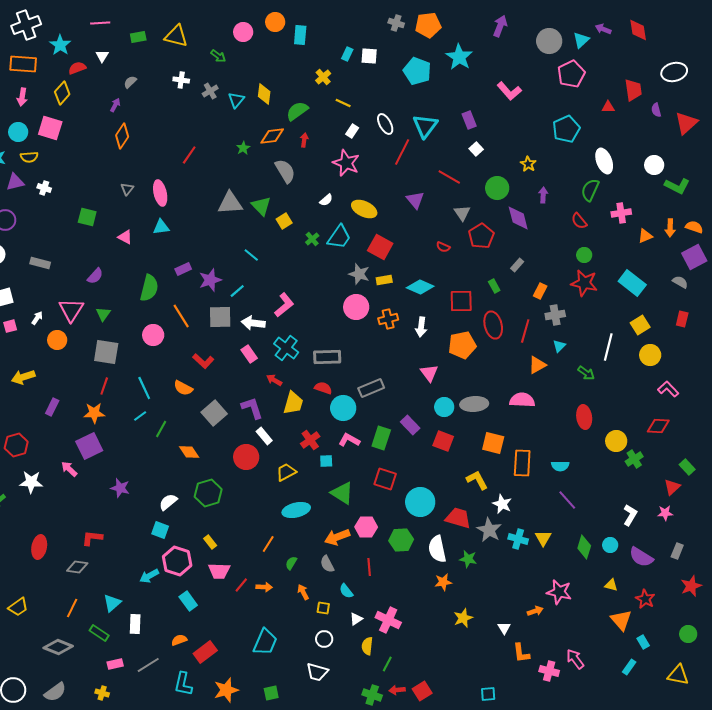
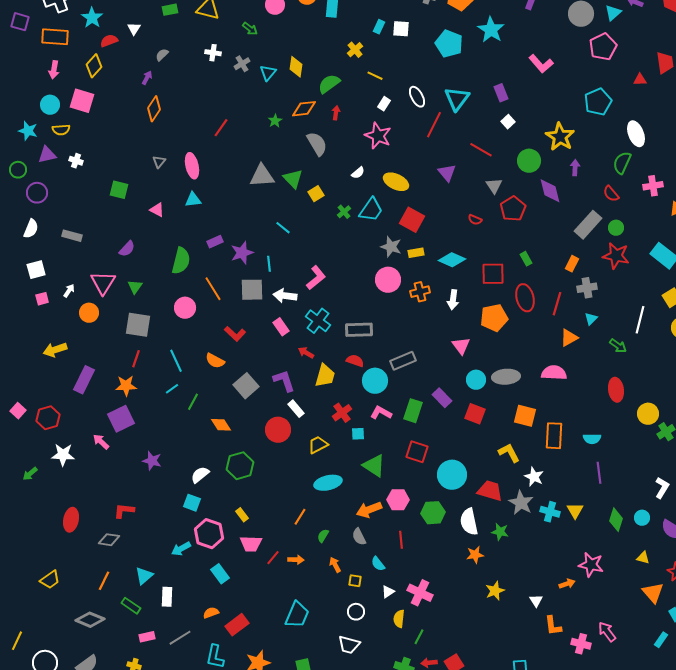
yellow star: (528, 164) -> (560, 137), size x1.8
gray rectangle: (517, 265) -> (588, 225), moved, size x2.0
cyan line: (237, 291) -> (269, 264), turned -56
purple rectangle: (52, 407) -> (84, 380), size x1.5
purple line: (567, 500) -> (599, 473), turned 35

